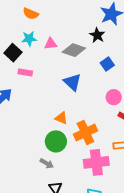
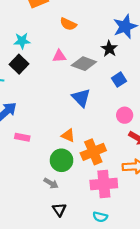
orange semicircle: (31, 14) -> (68, 24), moved
cyan star: (29, 39) -> (22, 41), moved
pink rectangle: (25, 72) -> (22, 137), moved

